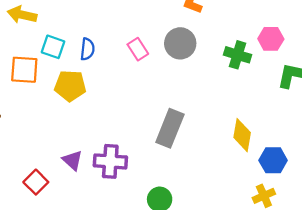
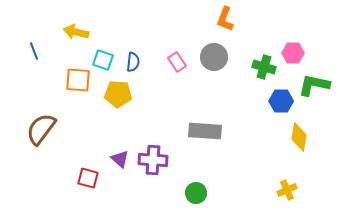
gray rectangle: (170, 128) -> (205, 131), turned 72
yellow diamond: (242, 135) -> (299, 137), moved
blue hexagon: (273, 160) -> (281, 101), moved
red square: (36, 182) -> (88, 178), turned -30

